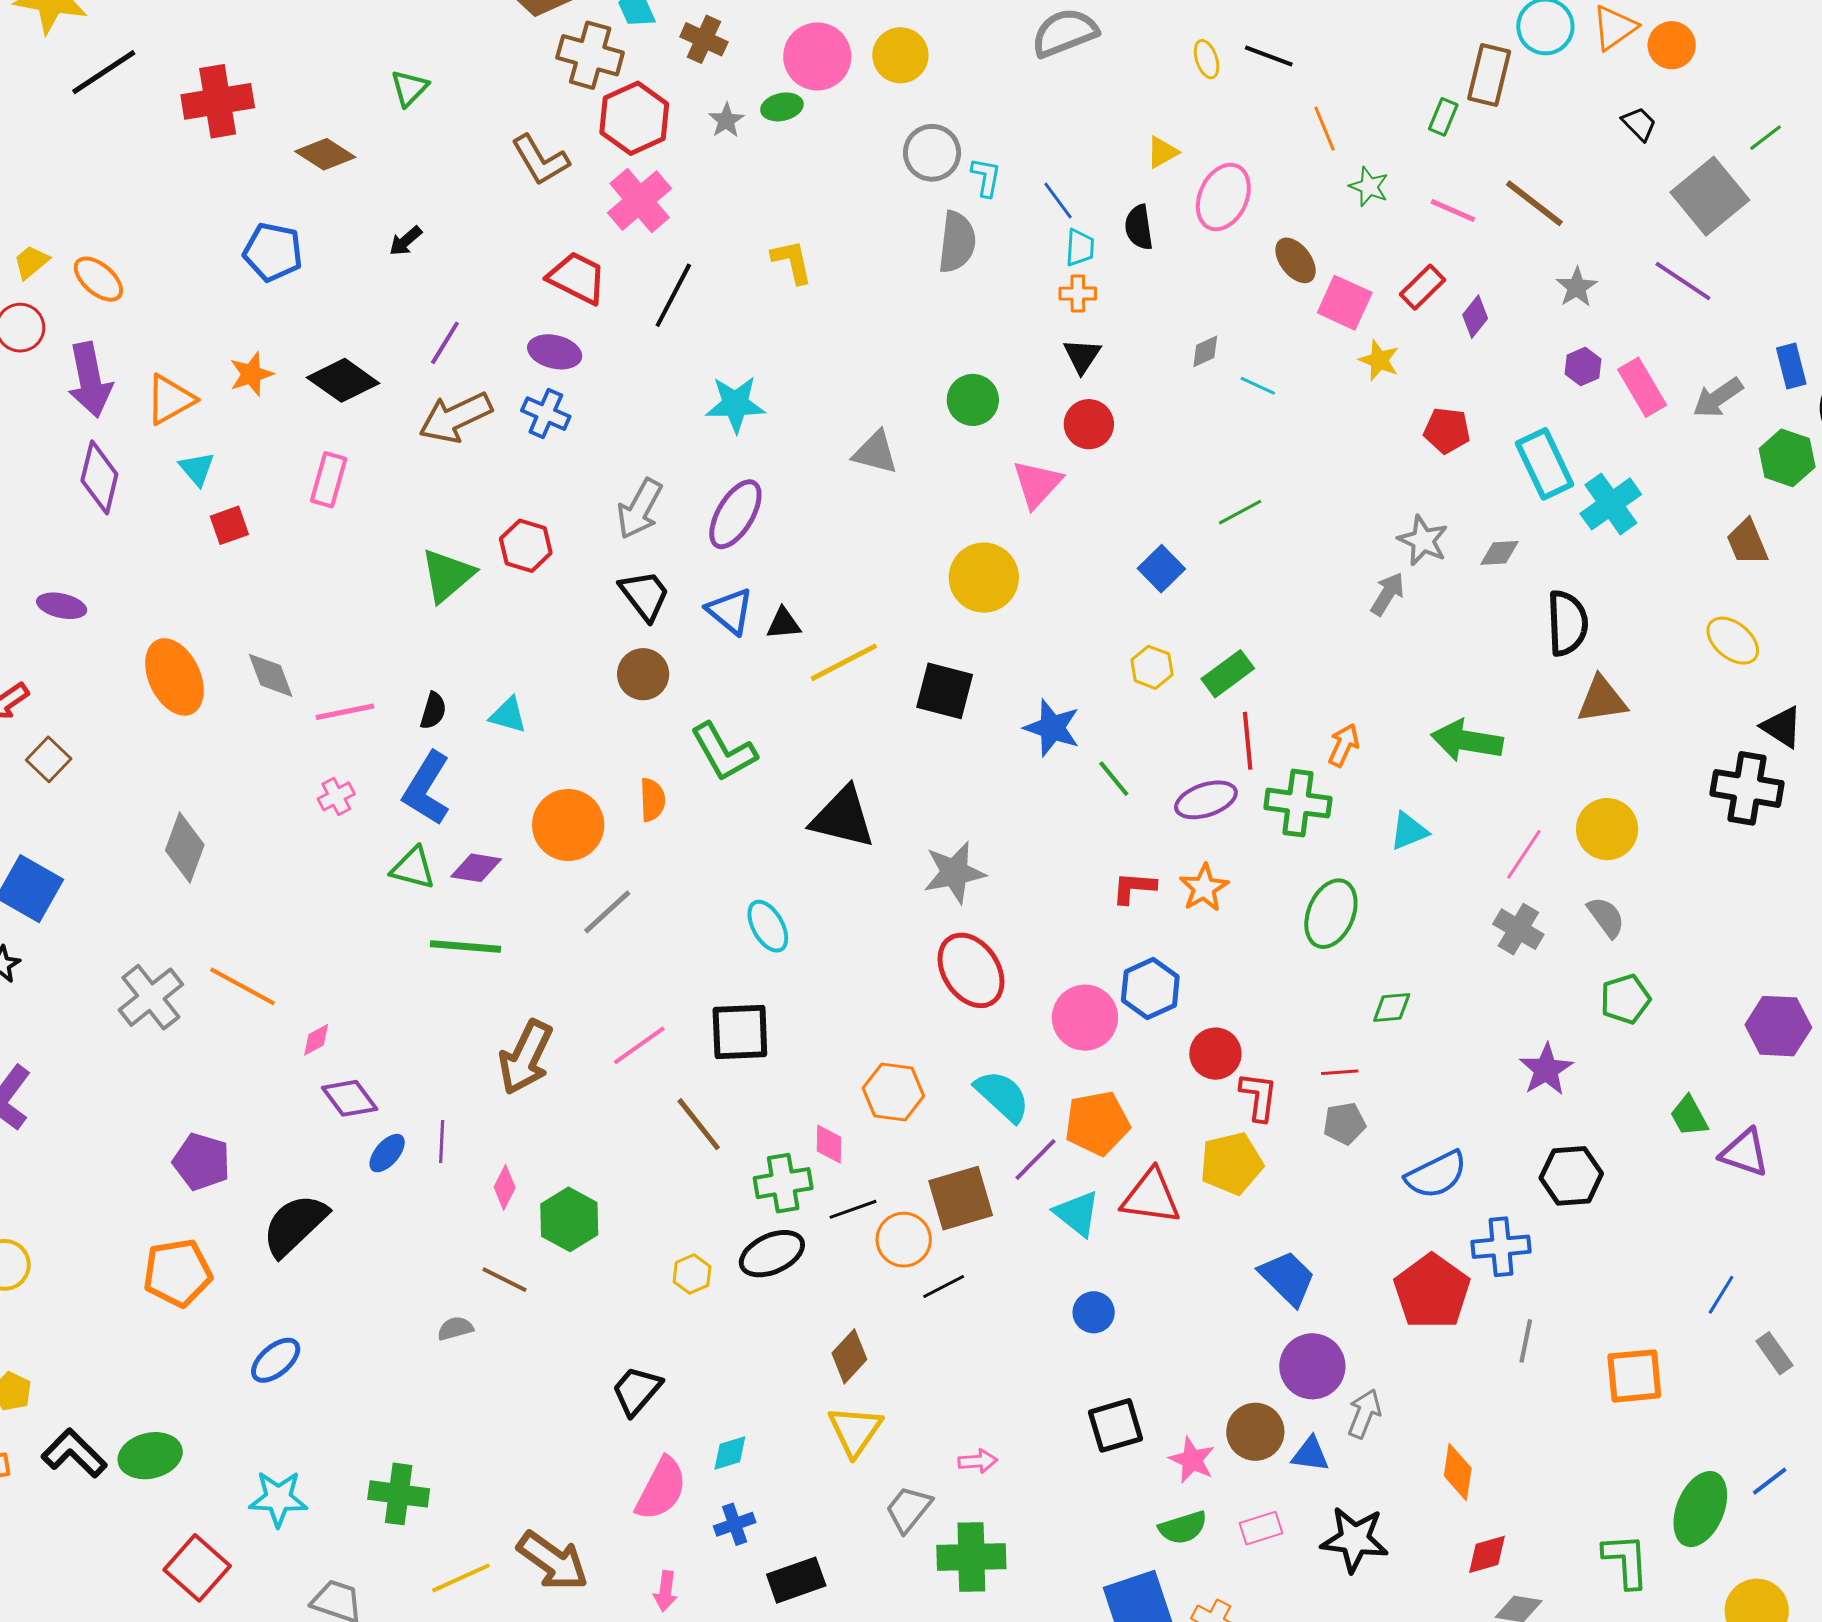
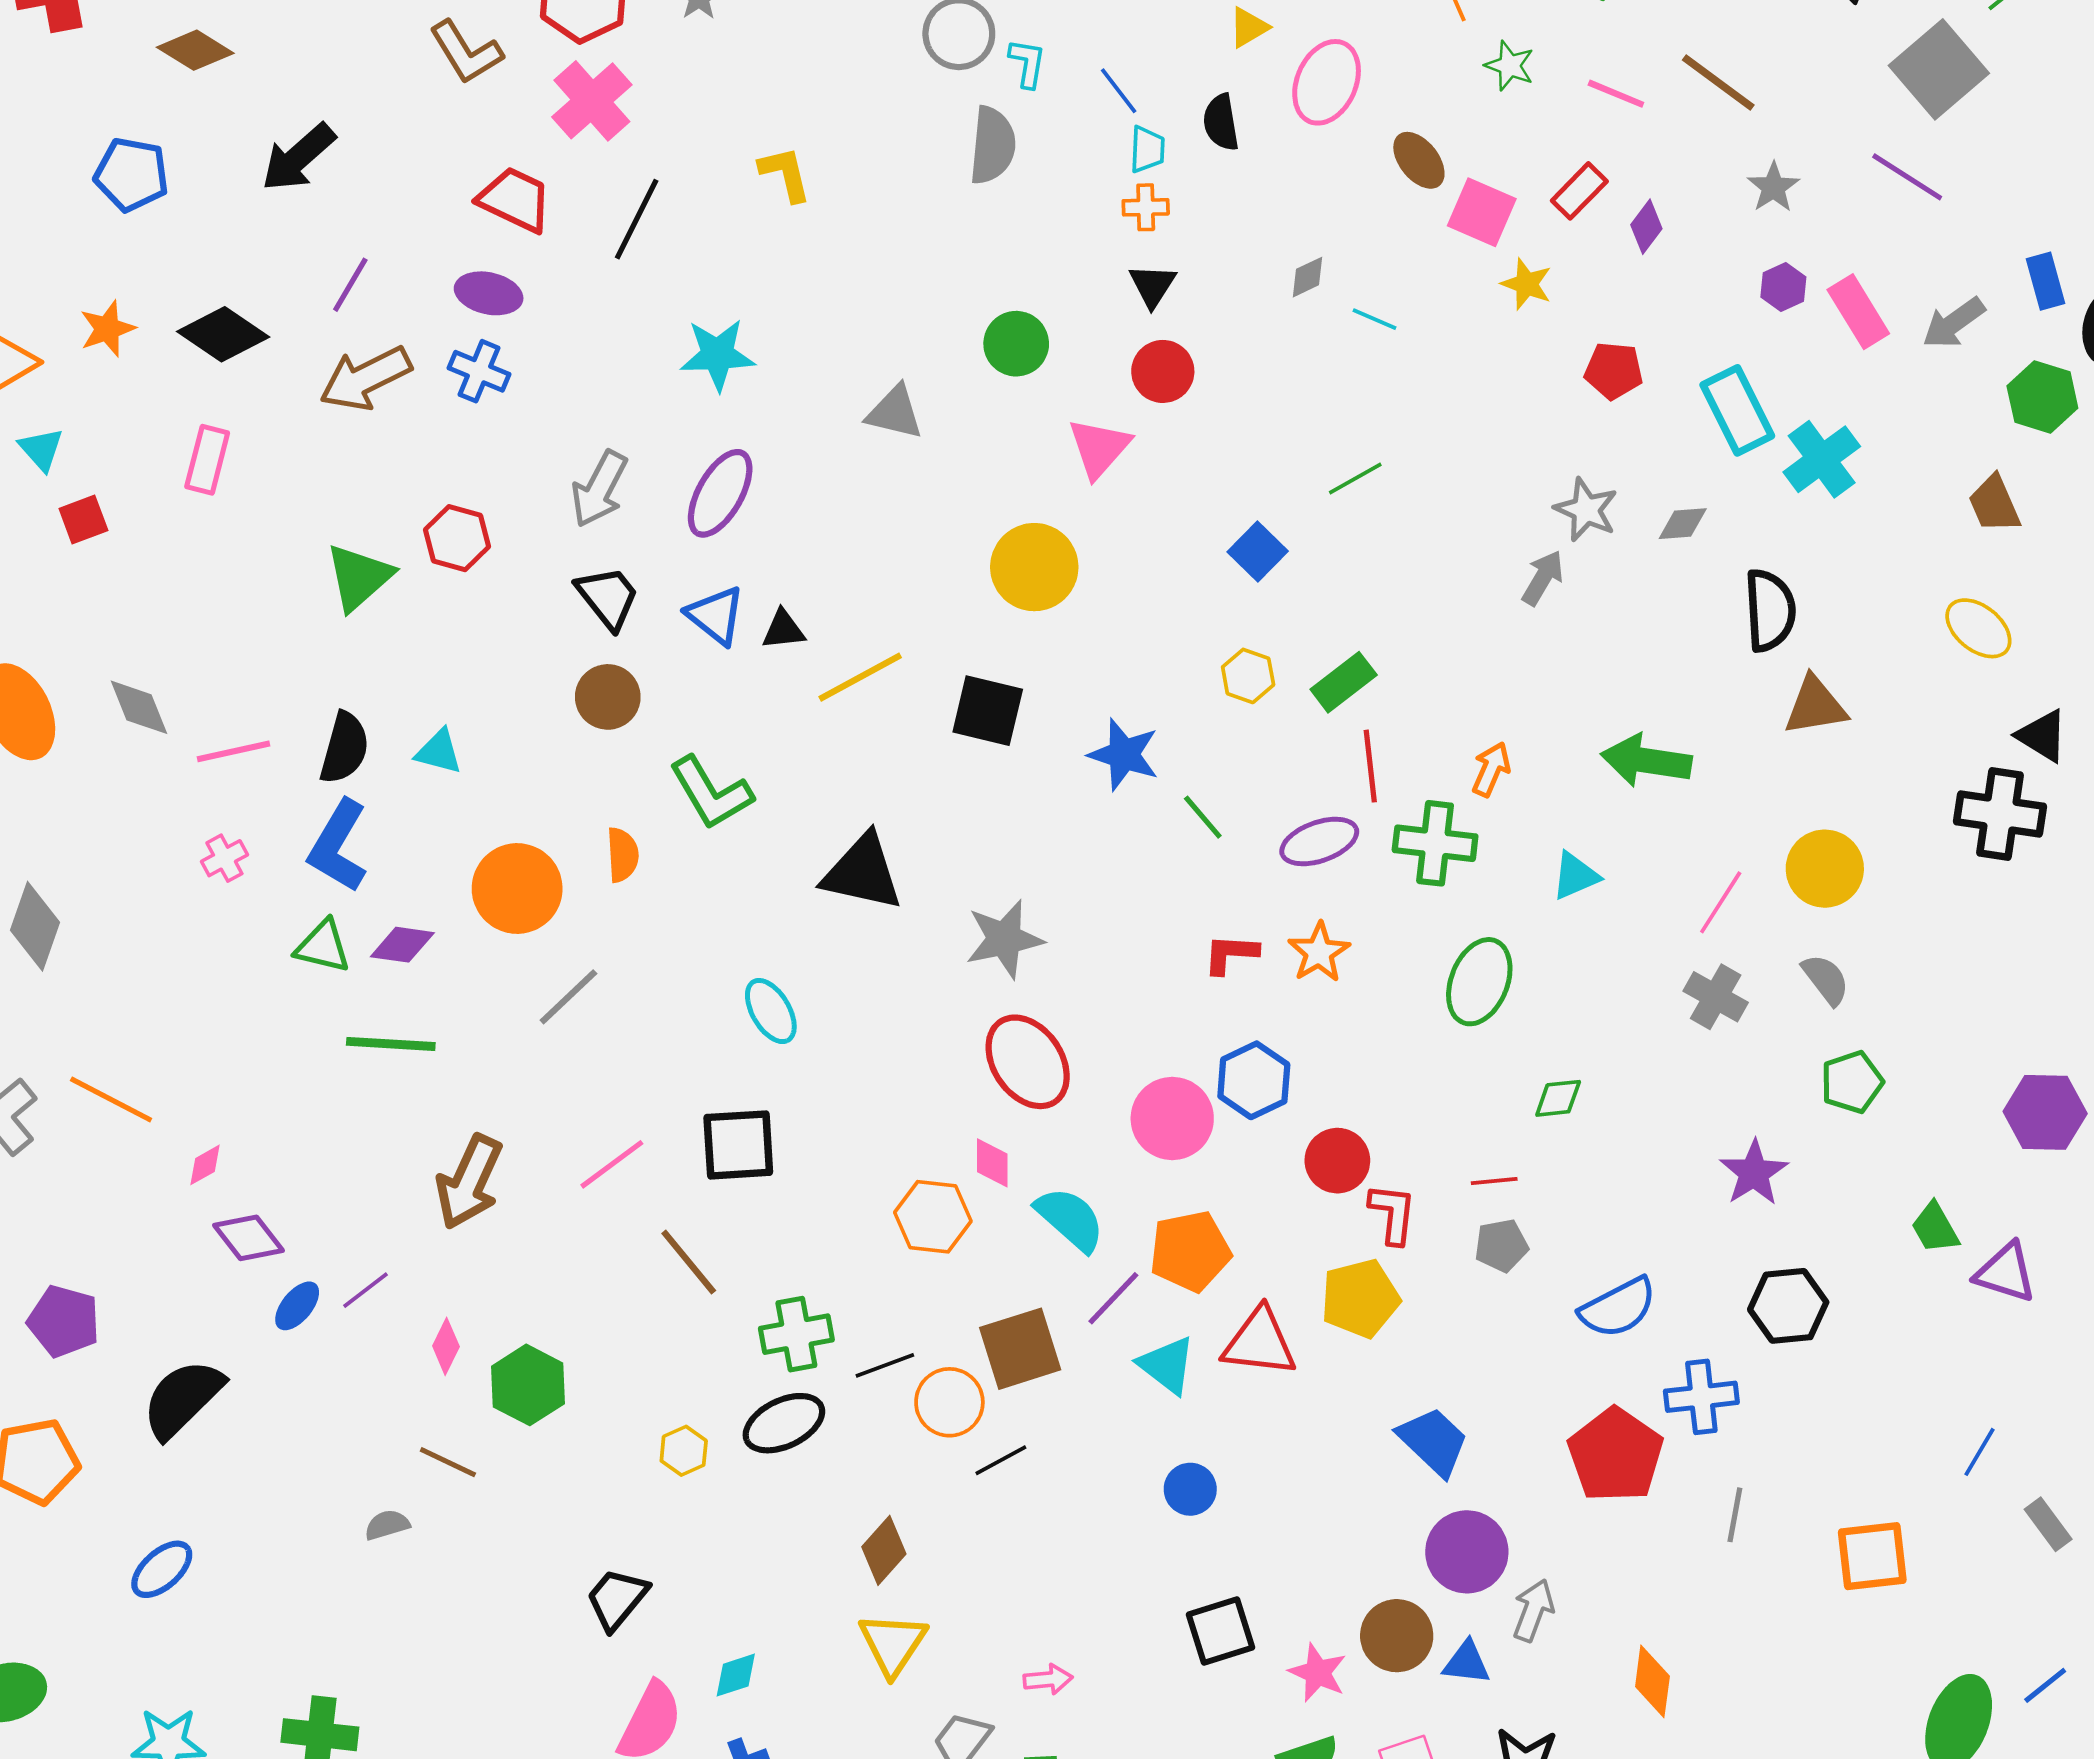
black arrow: (405, 241) -> (298, 157), size x1.8
black semicircle: (433, 711) -> (344, 748), size x1.5
purple line: (442, 1142) -> (366, 1290), turned 51
pink diamond: (829, 1144) -> (992, 1163), moved

